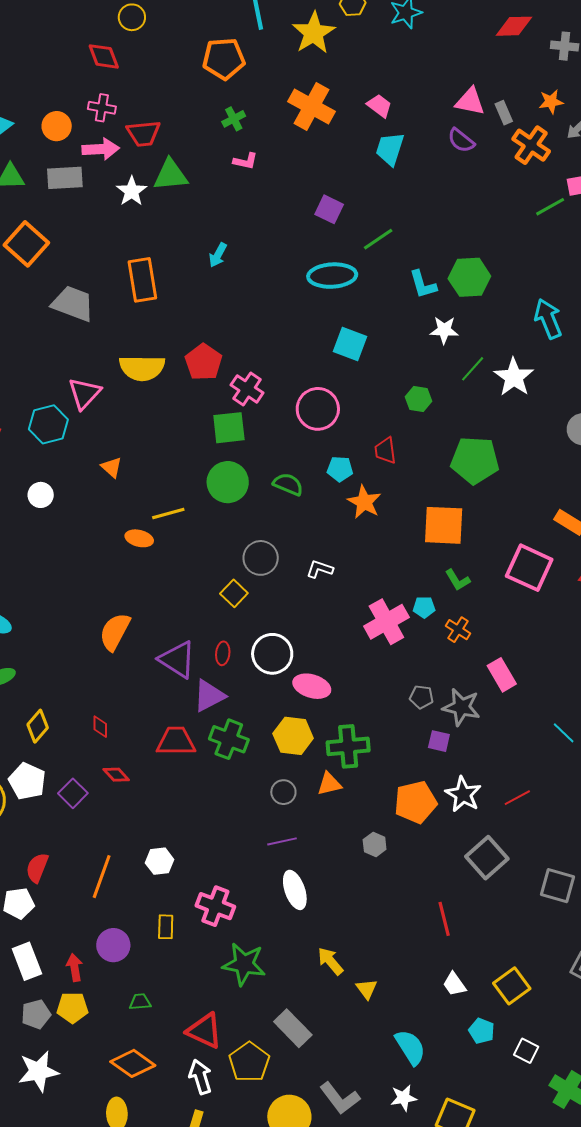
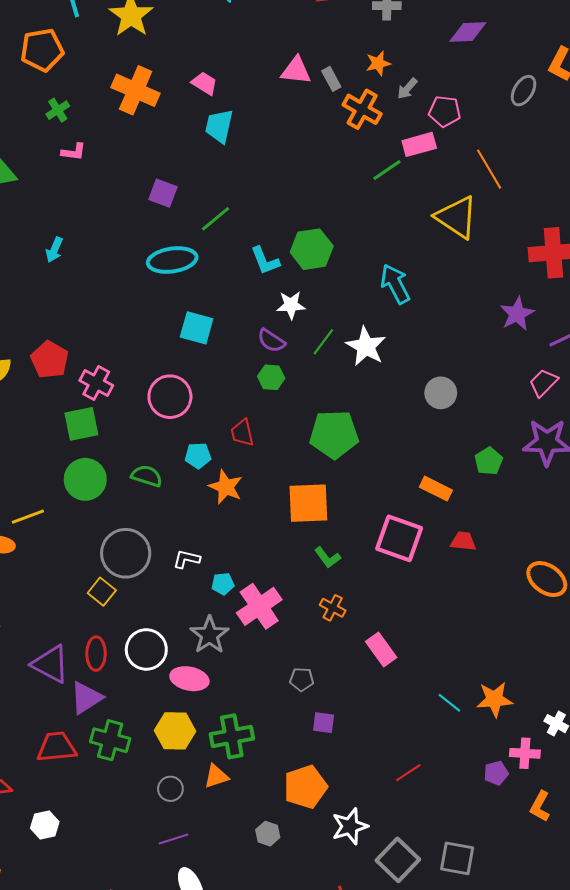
purple semicircle: (461, 140) -> (271, 341), moved
gray circle: (261, 558) -> (126, 553), size x1.4
cyan pentagon: (424, 607) -> (223, 584), moved
red ellipse: (223, 653) -> (96, 654), size x1.4
gray star: (461, 707) -> (209, 635), moved, turned 30
white star: (463, 794) -> (350, 826), moved, turned 30
gray square: (487, 858) -> (398, 860), moved
white hexagon: (160, 861) -> (45, 825), moved

